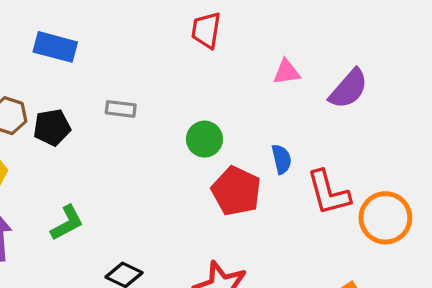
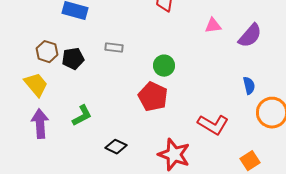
blue semicircle: (282, 159) -> (249, 86), moved
red pentagon: (236, 191) -> (153, 97), moved
red L-shape: (328, 193) -> (213, 125), moved, turned -44

